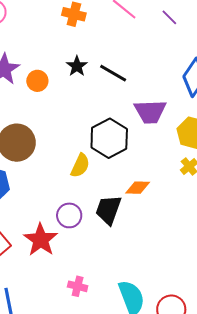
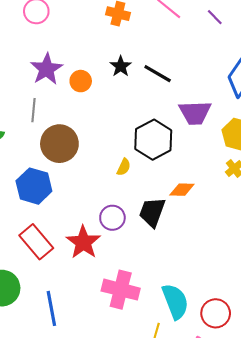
yellow semicircle: (80, 166) -> (124, 167), size x0.7
pink cross: (78, 286) -> (121, 290), size x1.8

